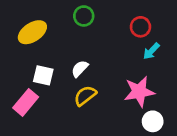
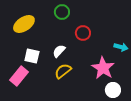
red circle: (140, 27) -> (83, 33), moved
cyan arrow: (151, 51) -> (121, 47), moved, turned -120
pink star: (139, 92) -> (103, 68), turned -30

